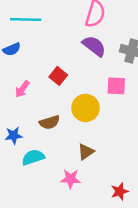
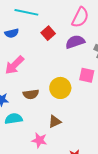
purple semicircle: (94, 46) -> (75, 42), turned -66
red square: (58, 76) -> (48, 33), moved
pink arrow: (22, 89) -> (14, 65), size x1.5

